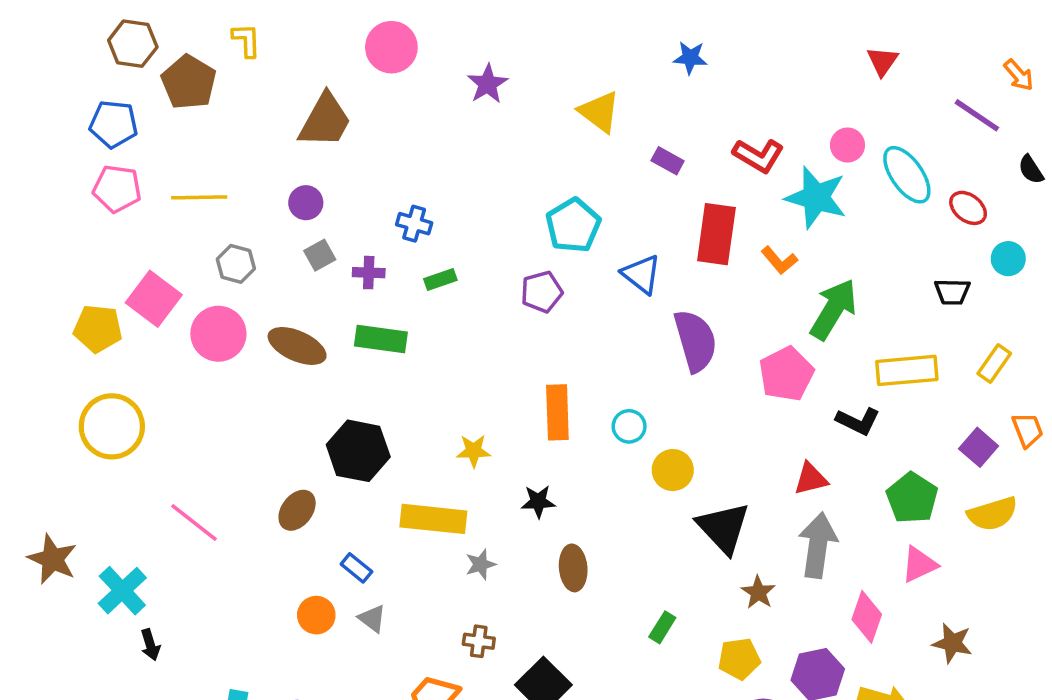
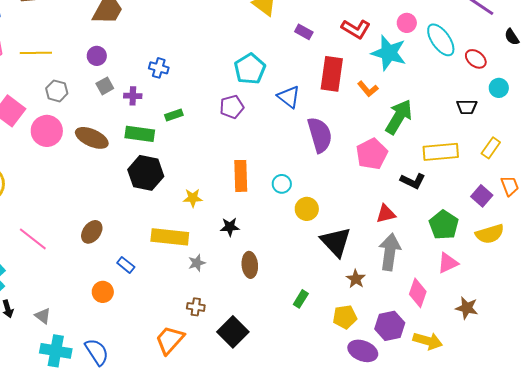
green rectangle: (440, 280) -> (174, 115), moved
black hexagon: (358, 451) -> (146, 173), moved
gray triangle: (372, 619) -> (43, 316), moved

